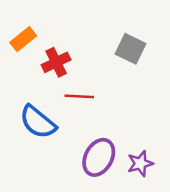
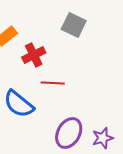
gray square: (130, 49) -> (74, 25), moved

